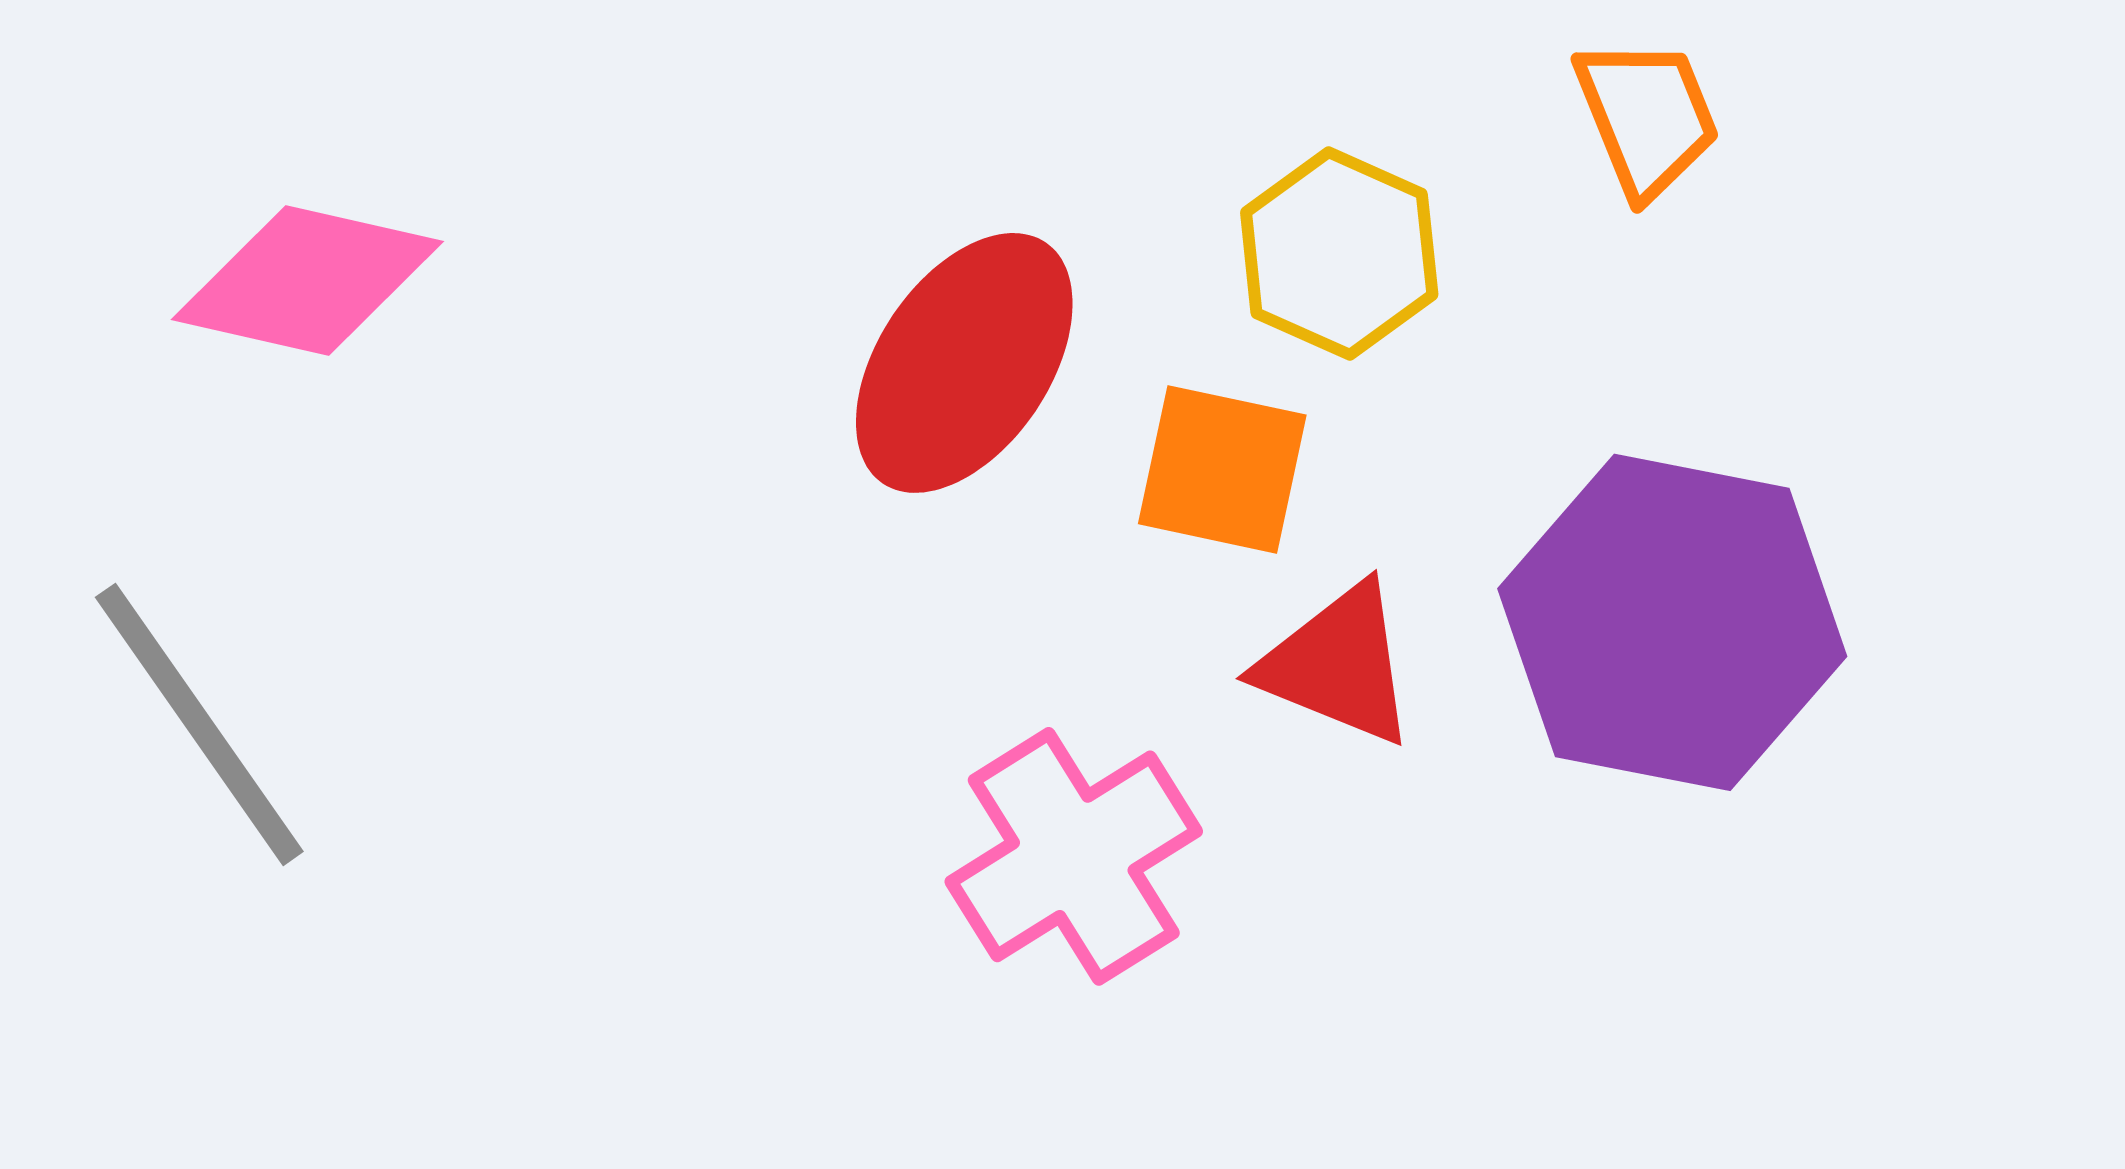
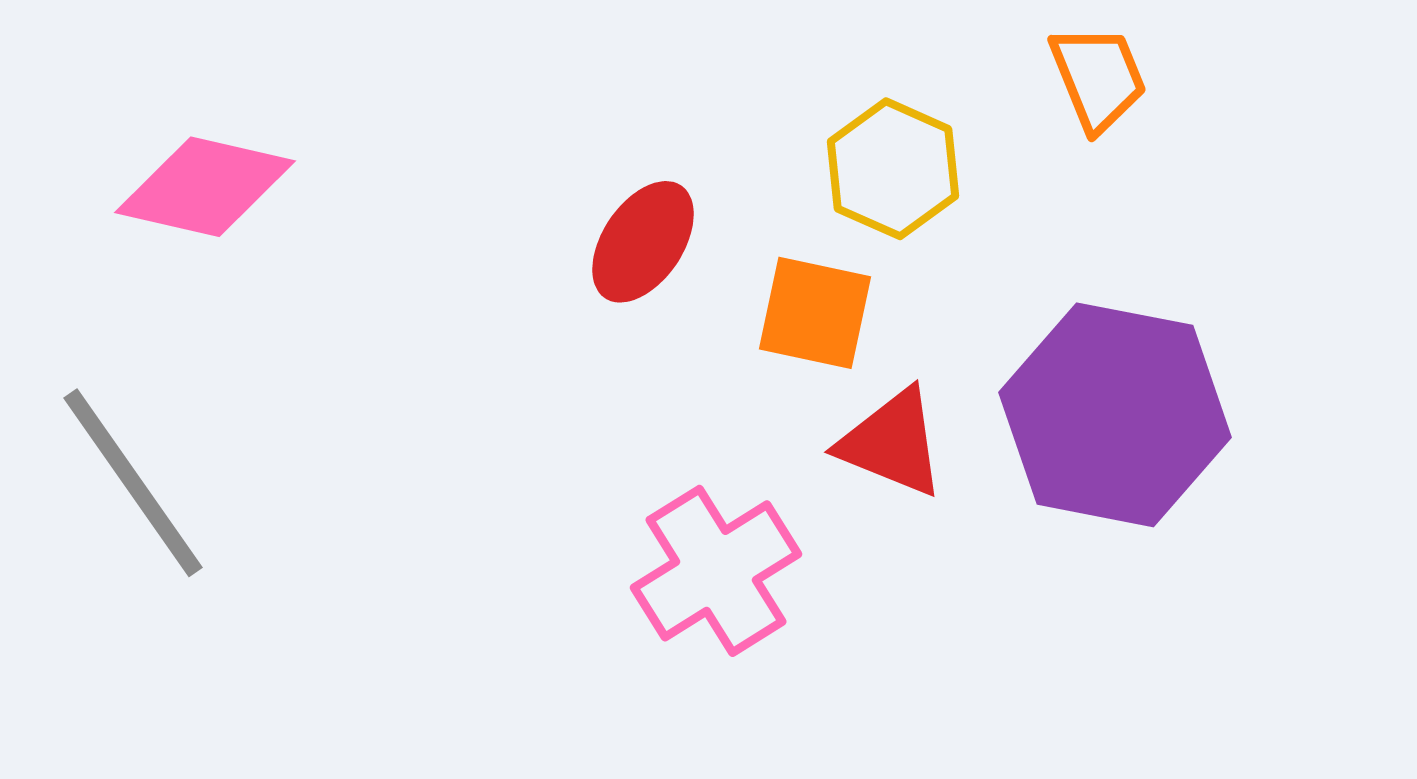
red ellipse: (964, 363) -> (643, 242), size x0.7

